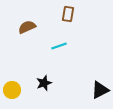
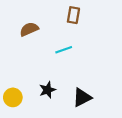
black triangle: (100, 90) -> (82, 97), moved

